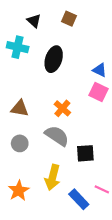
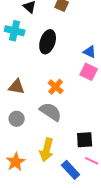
black square: (85, 153) -> (85, 140), moved

